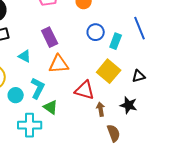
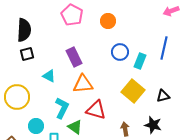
blue line: (140, 28) -> (164, 48), turned 35
red triangle: (85, 90) -> (96, 110), moved
cyan circle: (16, 95) -> (36, 126), moved

